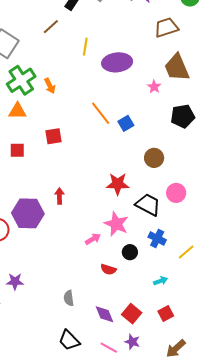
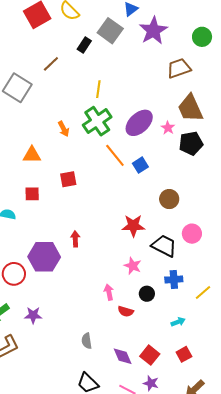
brown line: (51, 27) -> (51, 64), moved
purple ellipse: (117, 62) -> (139, 123), moved, turned -36
green cross: (21, 80) -> (97, 121), moved
black pentagon: (183, 116) -> (191, 143), moved
pink star: (116, 224) -> (133, 266), size x0.7
blue cross: (157, 238) -> (174, 279), turned -30
pink arrow: (93, 239) -> (109, 292), moved, turned -70
purple star: (15, 281) -> (33, 315), moved

